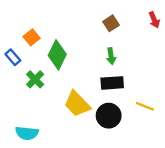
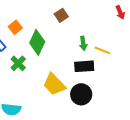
brown square: (111, 23) -> (61, 15), moved
yellow line: (145, 106) -> (102, 50), moved

